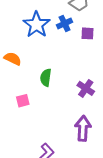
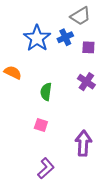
purple cross: (86, 88) -> (86, 82), moved
pink square: (23, 101) -> (41, 125), moved, turned 32

